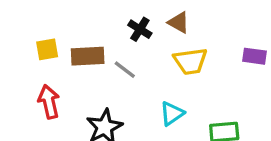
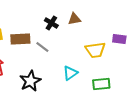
brown triangle: (179, 22) -> (74, 19), turned -40
yellow trapezoid: (190, 61) -> (95, 50), moved

